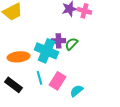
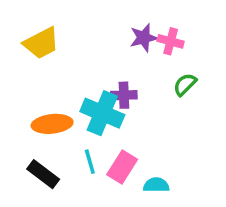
green semicircle: (72, 44) -> (185, 84), moved
cyan semicircle: (76, 91) -> (156, 185), turned 40

